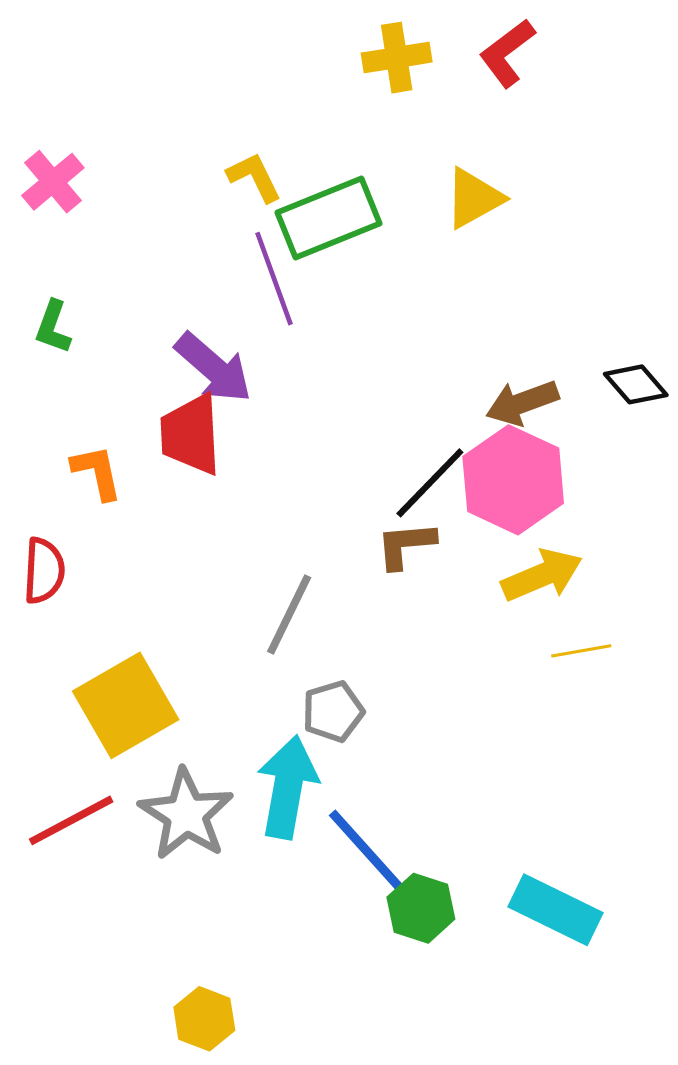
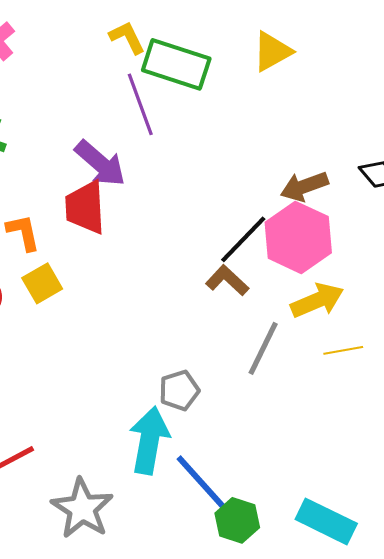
green rectangle: (328, 218) -> (176, 64), turned 40
brown L-shape: (406, 545) -> (227, 280), turned 48
gray line: (289, 615) -> (263, 348), moved
yellow square: (126, 705) -> (42, 283), moved, size x0.6
gray star: (186, 814) -> (82, 508), moved

